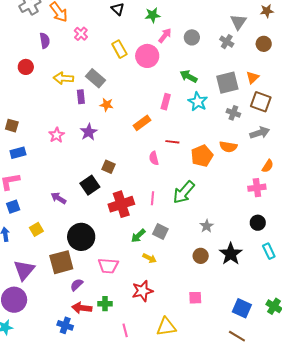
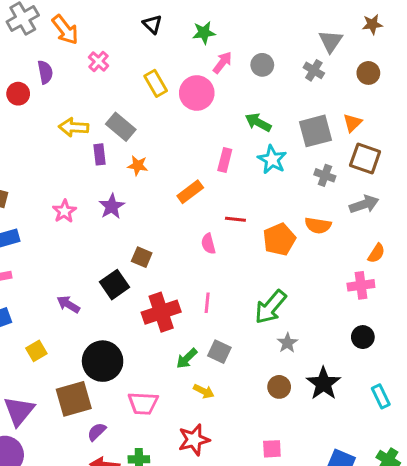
red circle: (26, 67) -> (18, 94), moved
green arrow: (184, 192) -> (270, 307), moved
cyan rectangle: (269, 251) -> (381, 396), moved

